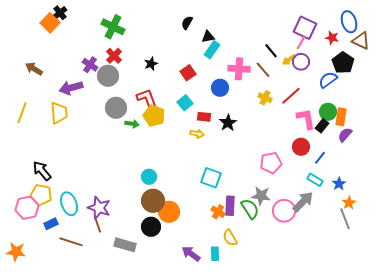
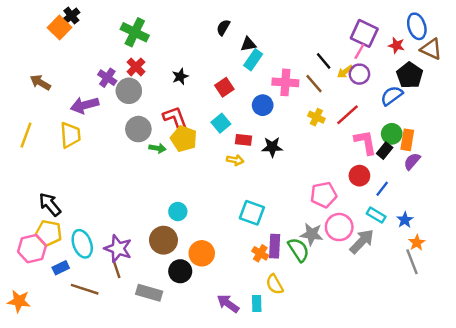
black star: (228, 123) -> (272, 147), turned 30
brown circle: (153, 201) -> (163, 240), moved
pink circle: (284, 211) -> (339, 227), moved

